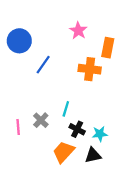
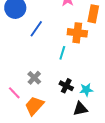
cyan line: (66, 109) -> (62, 53), moved
pink line: (18, 127) -> (14, 93), moved, turned -40
orange trapezoid: (63, 152) -> (34, 106), moved

